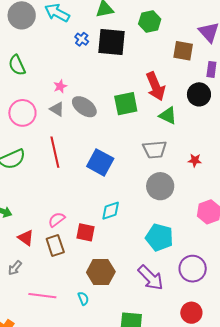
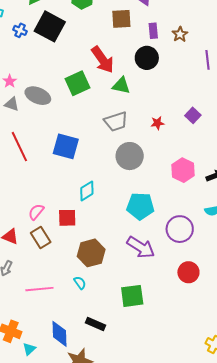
black square: (112, 42) -> (50, 26), turned 36

